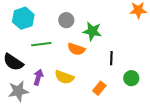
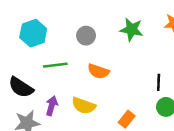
green star: (92, 31) -> (132, 29), moved
black line: (111, 58) -> (159, 82), moved

